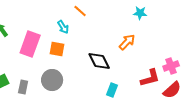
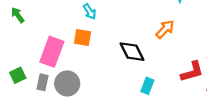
pink rectangle: (30, 44) -> (52, 52), moved
gray circle: (52, 80) -> (67, 83), moved

